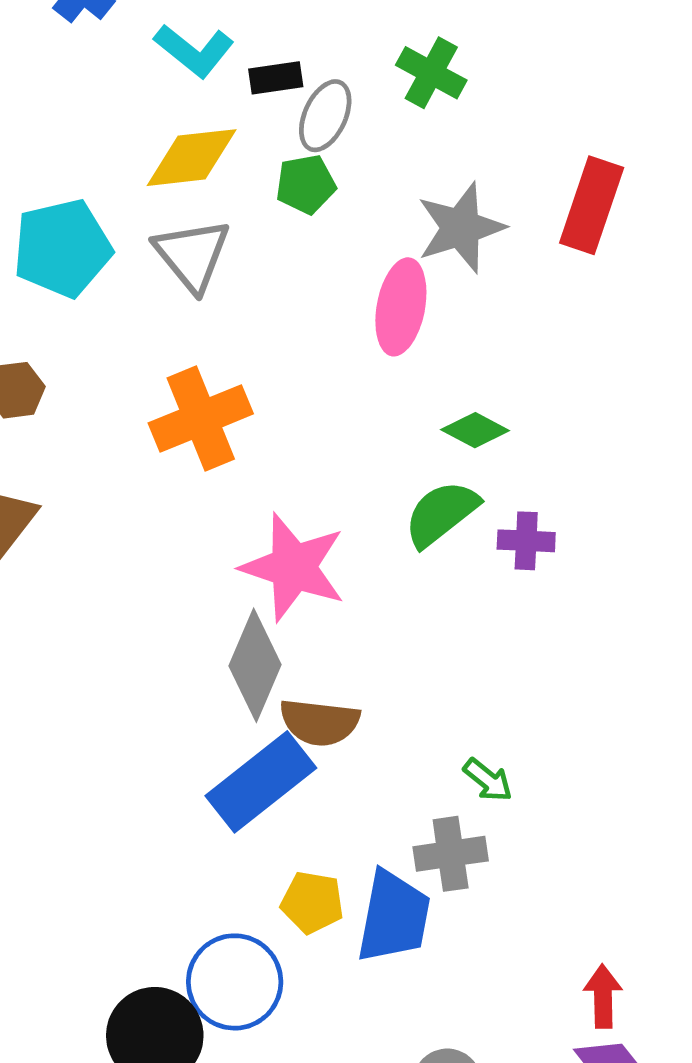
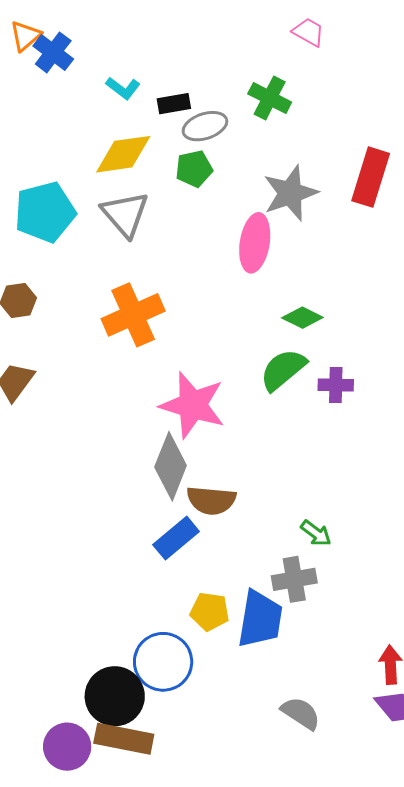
cyan L-shape: (194, 51) -> (123, 88), size x0.7
gray ellipse: (325, 116) -> (205, 126), turned 48
blue rectangle: (261, 782) -> (176, 538), size x0.7

